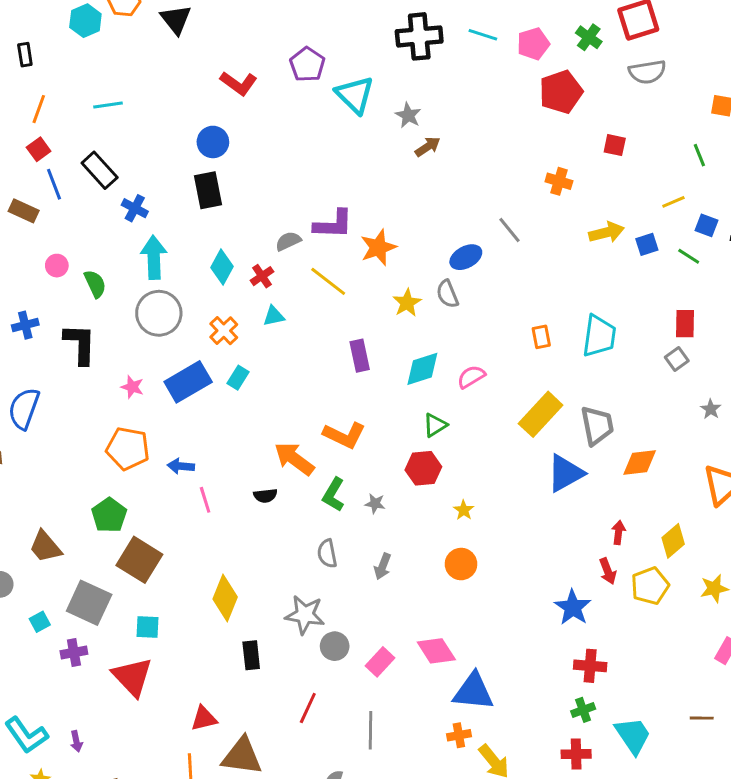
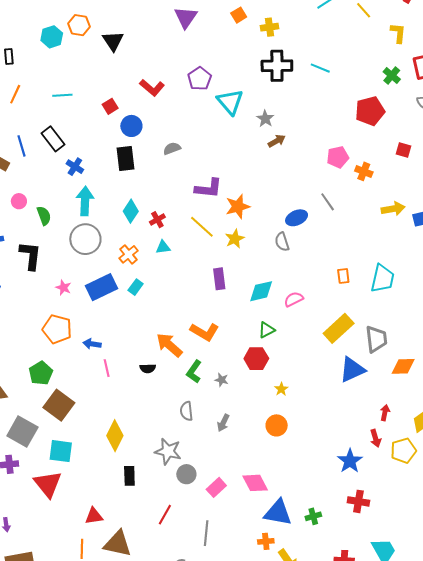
pink pentagon: (533, 44) -> (338, 157), moved
red square: (39, 149) -> (110, 106), moved
gray semicircle: (288, 241) -> (172, 148), moved
yellow star: (407, 303) -> (235, 239), moved
cyan square: (148, 627) -> (61, 451), size x1.4
green cross: (583, 710) -> (313, 516), moved

